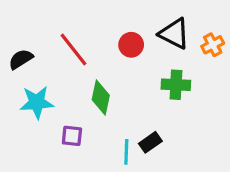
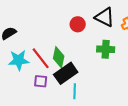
red line: (74, 50) -> (41, 58), moved
black rectangle: (150, 142) -> (66, 73), moved, size x1.6

